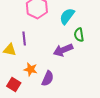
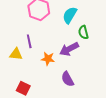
orange star: (31, 69) -> (48, 59), moved
purple semicircle: (48, 78) -> (67, 79), moved, turned 133

